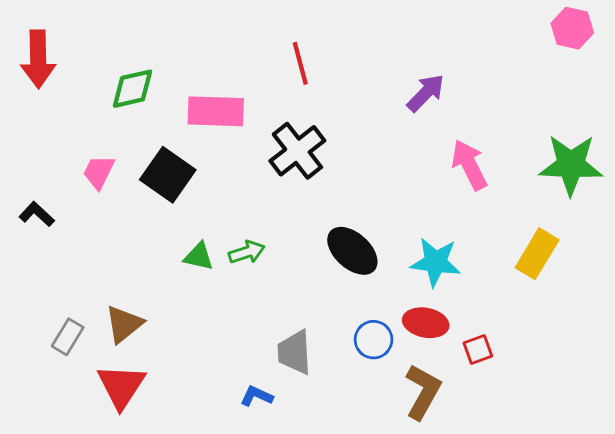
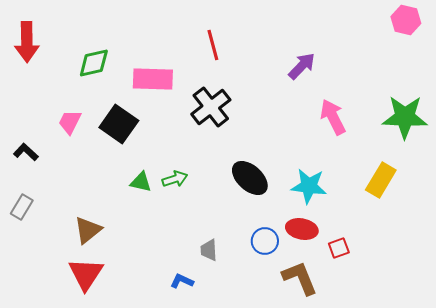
gray rectangle: (68, 337) -> (22, 207), moved
gray trapezoid: (295, 352) -> (209, 250), size x0.7
brown L-shape: (423, 392) -> (300, 278), turned -51

